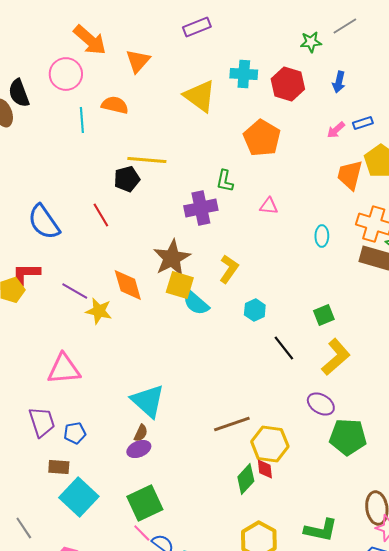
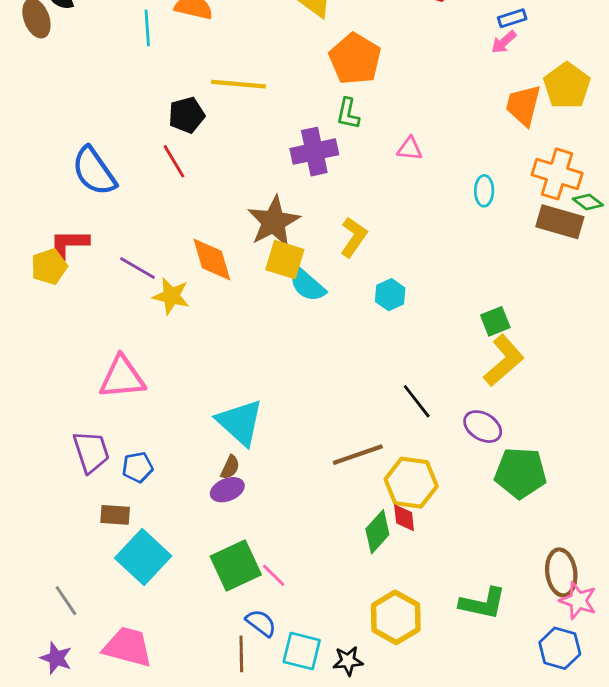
blue rectangle: (363, 123) -> (512, 18), moved
orange pentagon: (262, 138) -> (355, 59), moved
black pentagon: (127, 179) -> (187, 115), moved
green square: (324, 315) -> (495, 321), moved
black line: (284, 348) -> (417, 401), moved
pink line: (142, 533) -> (274, 575), moved

